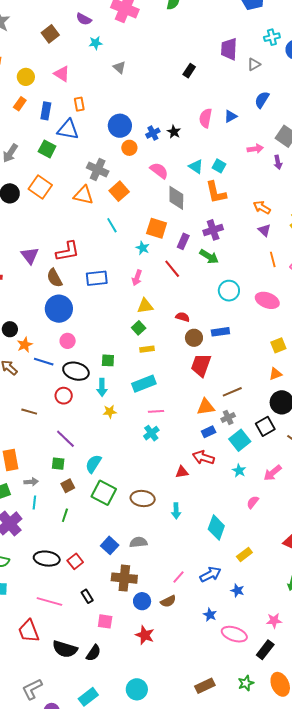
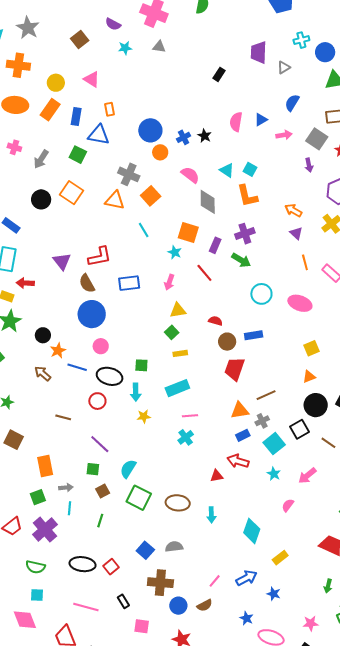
gray triangle: (119, 67) -> (159, 47), moved, turned -32
orange rectangle: (20, 104) -> (50, 110), size x1.5
pink arrow: (255, 149) -> (284, 135), moved

